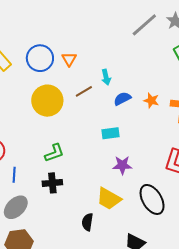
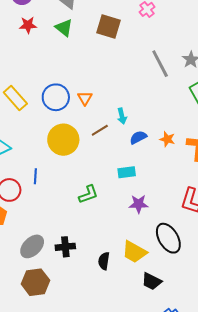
gray line: (144, 25) -> (160, 64), turned -76
green L-shape: (54, 153) -> (88, 194), moved
blue line: (14, 175) -> (35, 176), moved
black cross: (52, 183) -> (65, 247), moved
yellow trapezoid: (109, 199) -> (134, 252), moved

